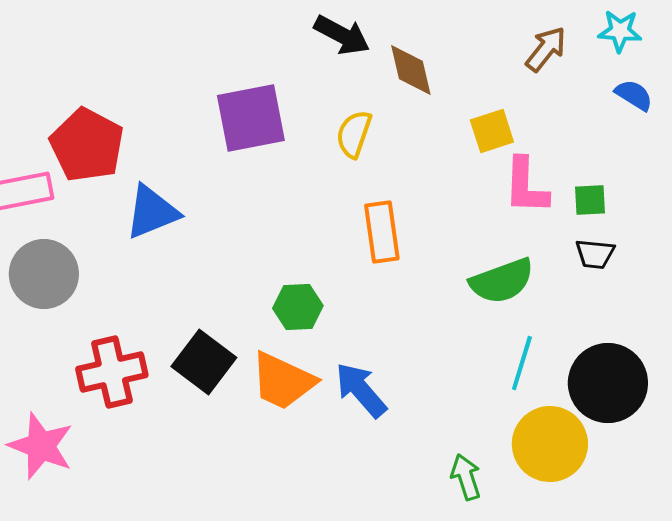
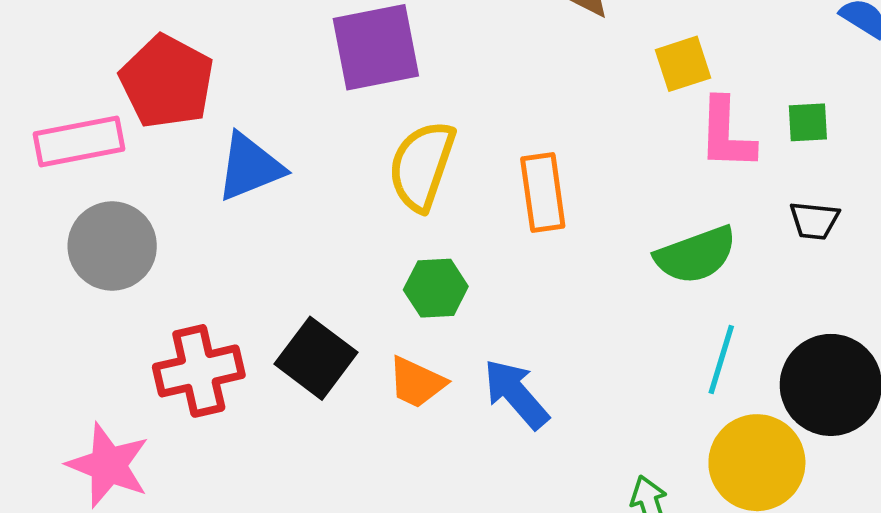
yellow semicircle: (354, 134) -> (422, 166), moved, size x1.5
green square: (590, 200) -> (808, 122), moved
orange trapezoid: (283, 381) -> (417, 382), size x0.7

